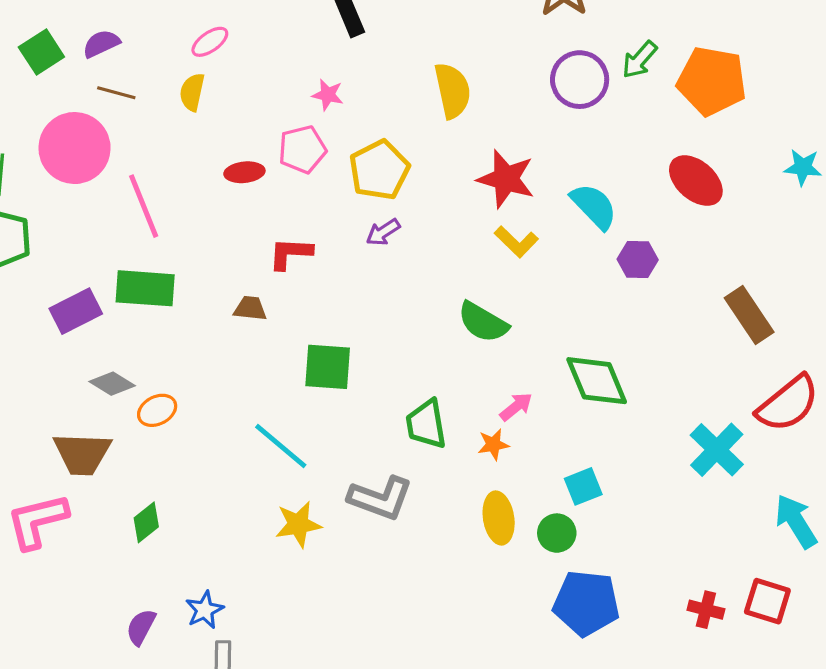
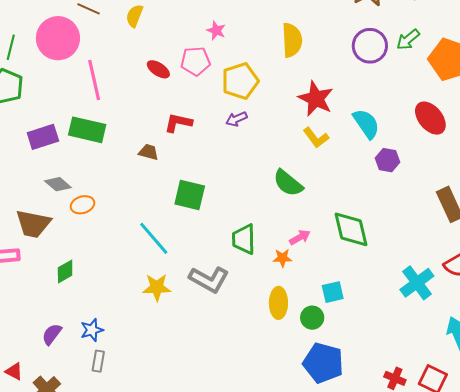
red ellipse: (244, 172) -> (158, 69), turned 30

